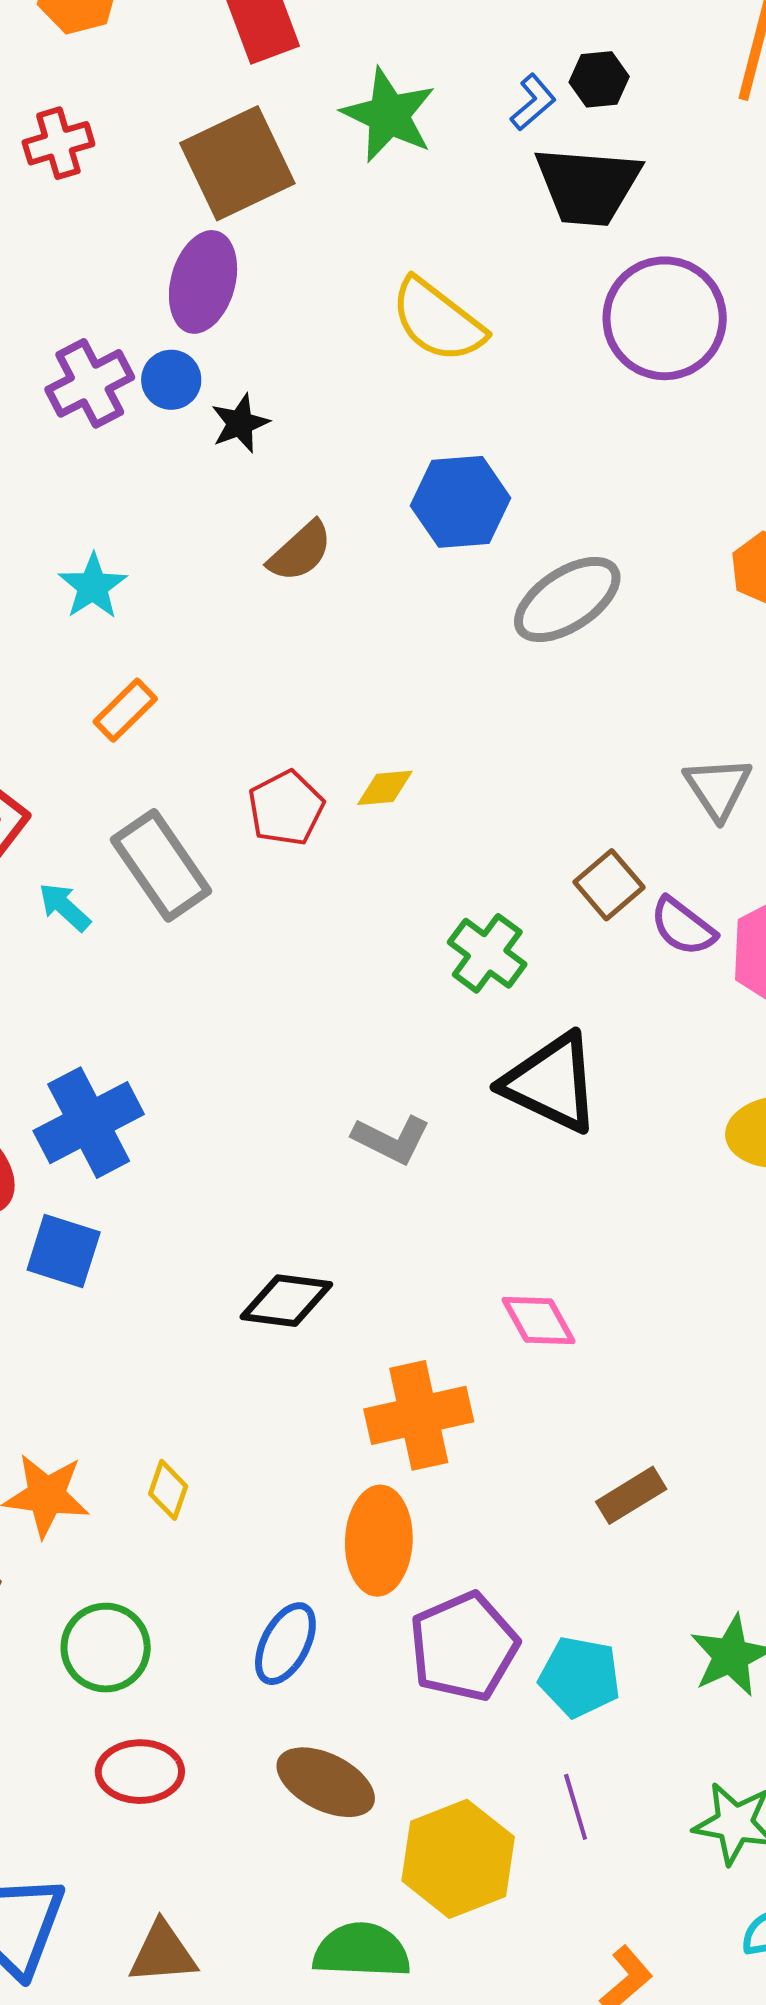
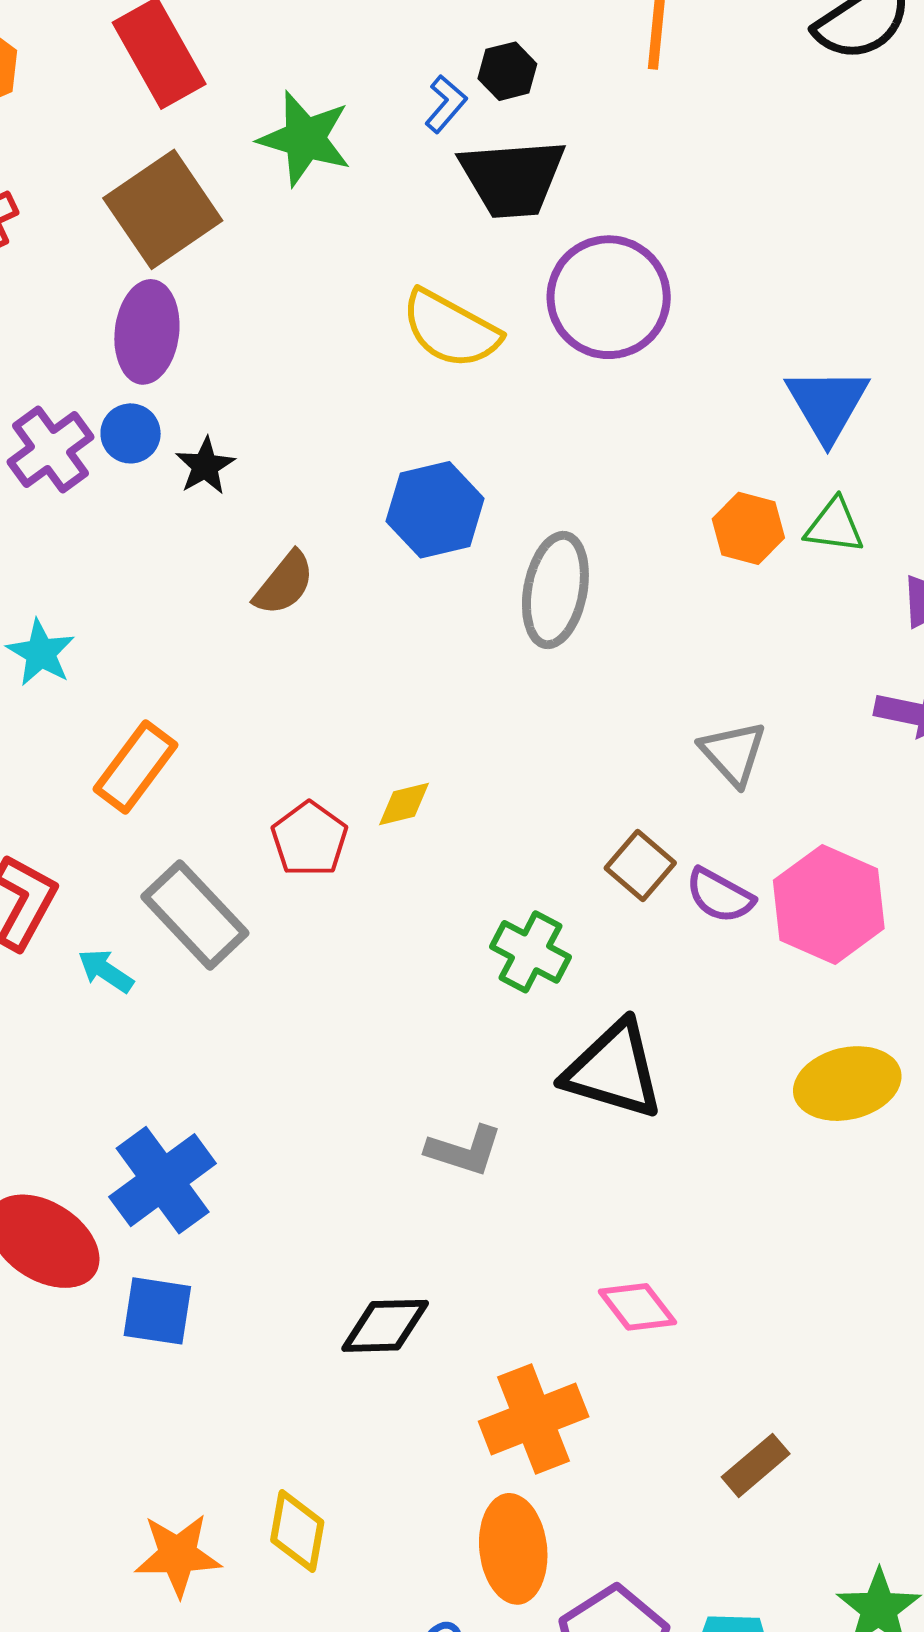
yellow semicircle: (438, 320) -> (451, 329), moved
cyan star: (93, 586) -> (41, 653), moved
gray ellipse: (567, 600) -> (555, 590), turned -37
orange rectangle: (125, 710) -> (136, 767), size x1.4
yellow diamond: (168, 1490) -> (297, 1531), size x1.4

